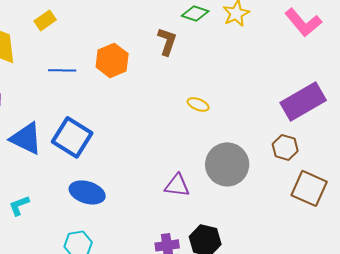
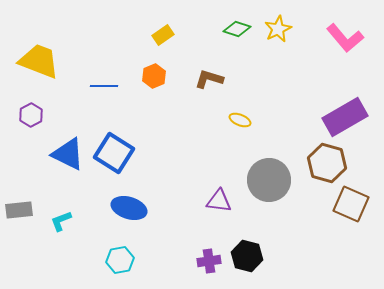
yellow rectangle: (45, 20) -> (163, 35), moved
brown L-shape: (167, 41) -> (209, 79), moved, turned -92
orange hexagon: (112, 60) -> (154, 76), size x0.7
brown hexagon: (285, 147) -> (327, 163), size x1.5

